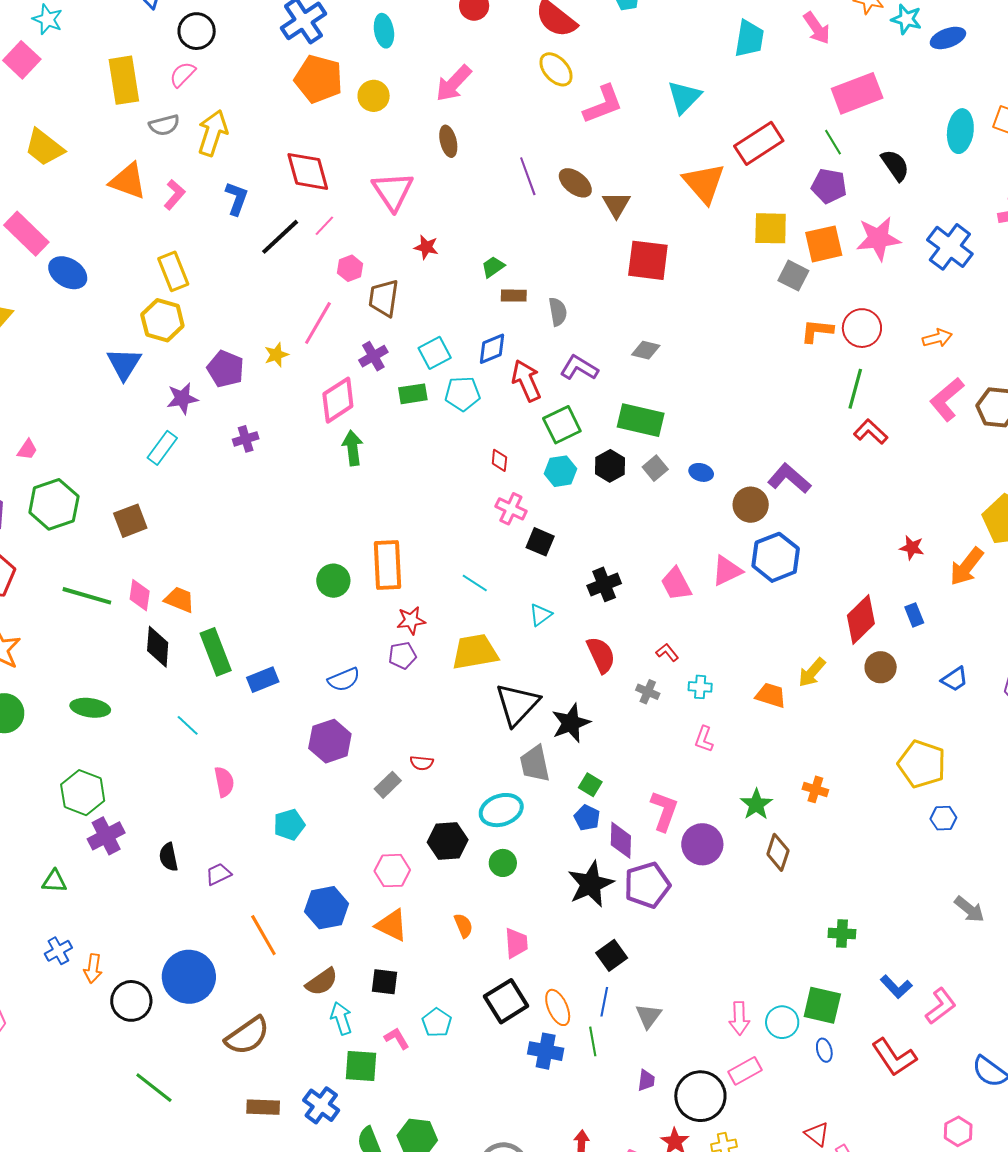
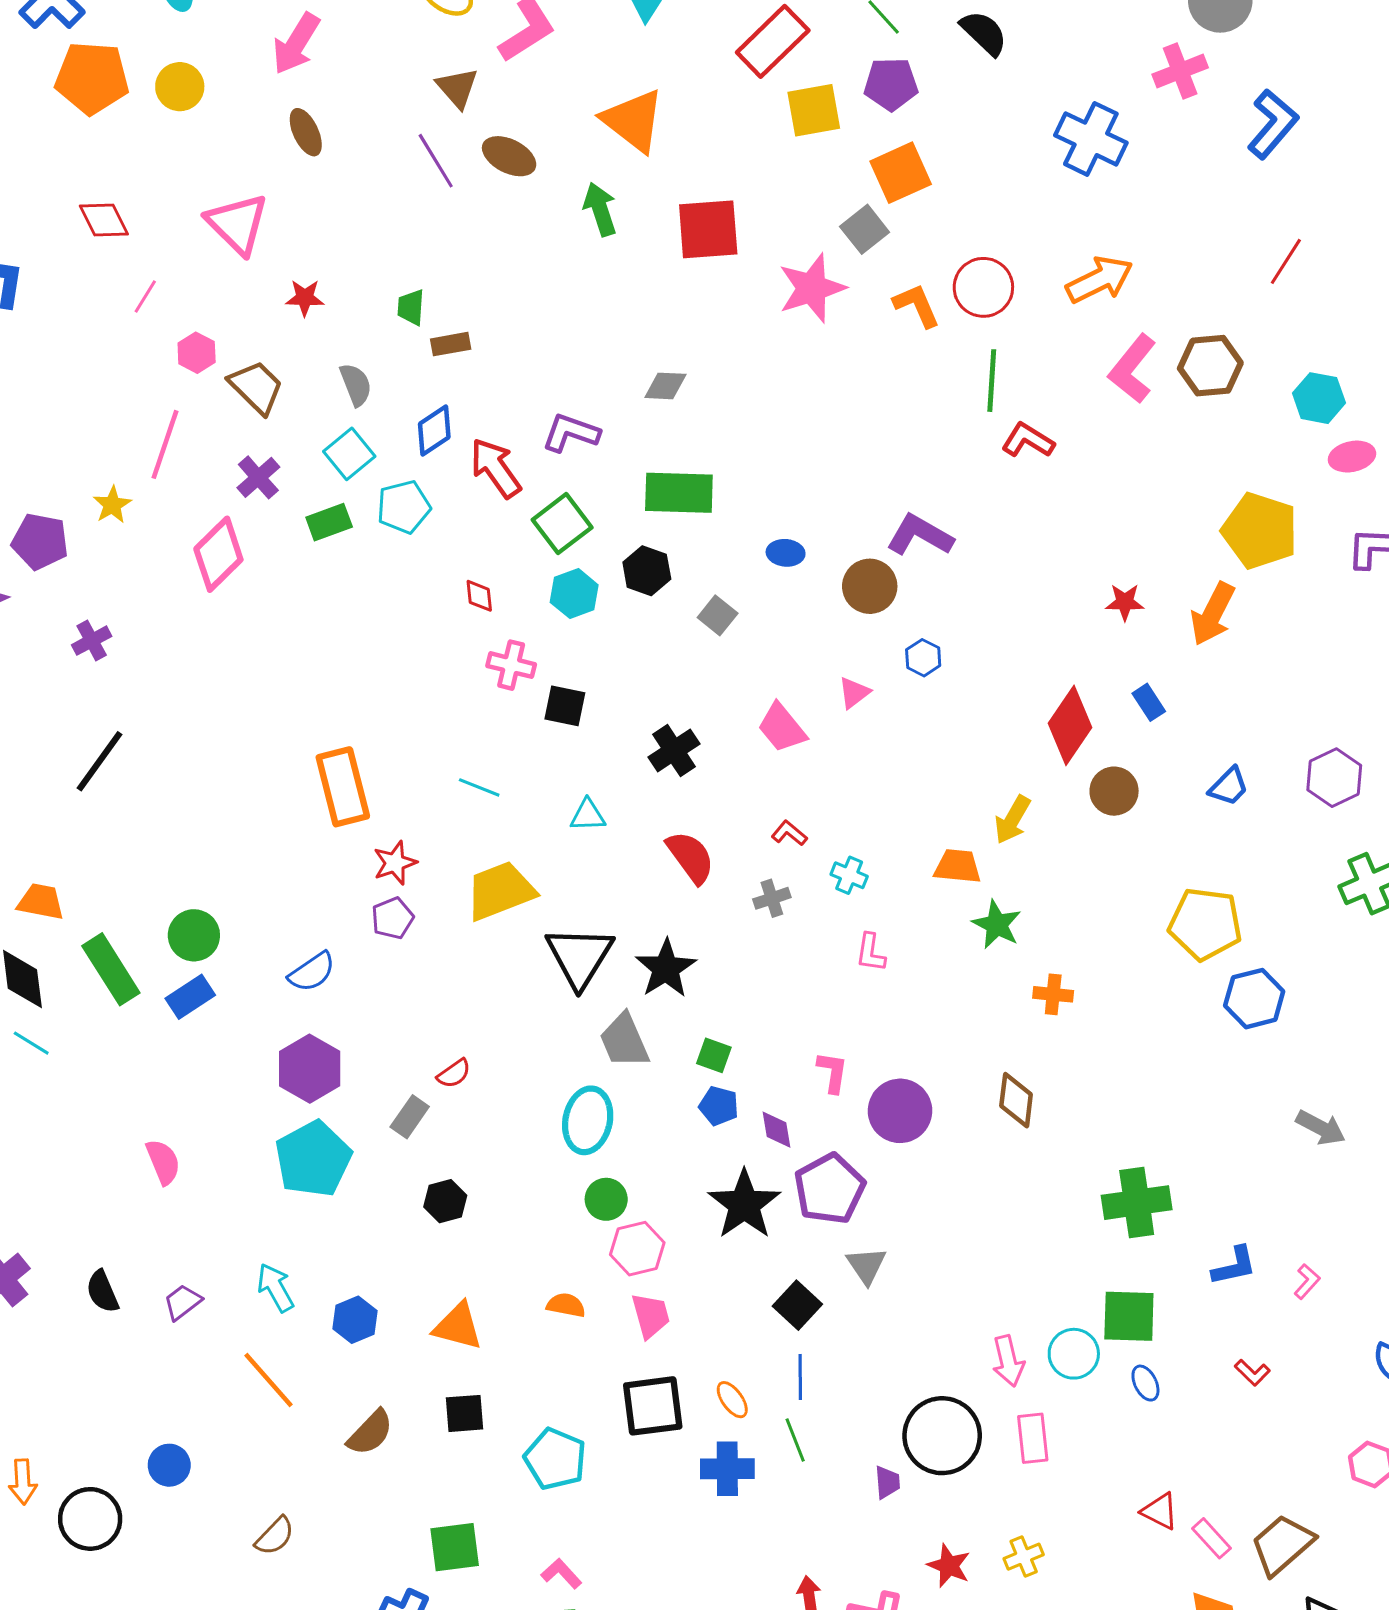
red diamond: (308, 171) -> (104, 220), size x0.7
orange triangle: (704, 183) -> (633, 121), moved
brown triangle: (616, 205) -> (457, 88), moved
yellow square: (771, 228) -> (814, 110), moved
black line: (280, 237) -> (100, 761), moved
pink star: (878, 238) -> (812, 288), moved
red square: (648, 260) -> (708, 229), moved
green trapezoid: (493, 267) -> (411, 307), turned -40
gray square: (793, 276) -> (865, 229), turned 36
brown trapezoid: (384, 298) -> (256, 387), turned 138
gray semicircle: (558, 312) -> (356, 385), moved
orange L-shape: (817, 331) -> (917, 305), turned 72
orange arrow: (937, 338) -> (1100, 280), size x1.5
green arrow: (353, 448) -> (600, 209), moved
gray square: (655, 468) -> (718, 615), moved
blue hexagon: (776, 557) -> (923, 658), size x0.5
pink triangle: (727, 571) -> (854, 693), size x0.7
green circle: (333, 581) -> (194, 935), moved
cyan triangle: (541, 615) -> (588, 815), turned 45
cyan cross: (700, 687) -> (849, 875), turned 30
gray cross: (648, 692) -> (772, 898), turned -30
cyan line: (188, 725) -> (31, 1043), moved
red semicircle: (422, 763) -> (454, 1074), turned -30
green star: (756, 804) -> (997, 925), moved
cyan ellipse: (501, 810) -> (588, 1120), turned -48
pink L-shape: (664, 811) -> (833, 1072), size x0.7
blue hexagon: (943, 818) -> (1254, 999), size x1.5
cyan pentagon: (289, 825) -> (313, 1159), moved, size x1.6
purple diamond: (621, 840) -> (777, 1130), size x0.7
black hexagon: (448, 841) -> (445, 1201), moved, size x0.7
pink hexagon: (392, 871) -> (637, 1249), moved
blue hexagon: (327, 908) -> (355, 1320), size x0.7
orange semicircle: (463, 926) -> (566, 1305), turned -45
green cross: (842, 933) -> (1137, 1203), size x1.6
blue circle: (189, 977) -> (169, 1465), size x0.5
blue L-shape: (896, 987) -> (1234, 1266), turned -48
black square: (506, 1001) -> (653, 1406), turned 36
pink L-shape: (941, 1006) -> (1307, 1282), size x0.6
orange ellipse: (558, 1007) -> (732, 1400), size x0.7
gray triangle: (648, 1016) -> (866, 1265), moved
cyan arrow: (341, 1018) -> (276, 1288), moved
cyan pentagon: (437, 1023) -> (555, 1459), size x1.4
brown semicircle: (247, 1036) -> (275, 1536), size x0.6
pink L-shape: (397, 1038) -> (561, 1574), moved
red L-shape: (894, 1057) -> (1252, 1373), size x0.5
pink rectangle: (745, 1071) -> (1033, 1438), turned -56
black circle: (700, 1096) -> (942, 1436), moved

